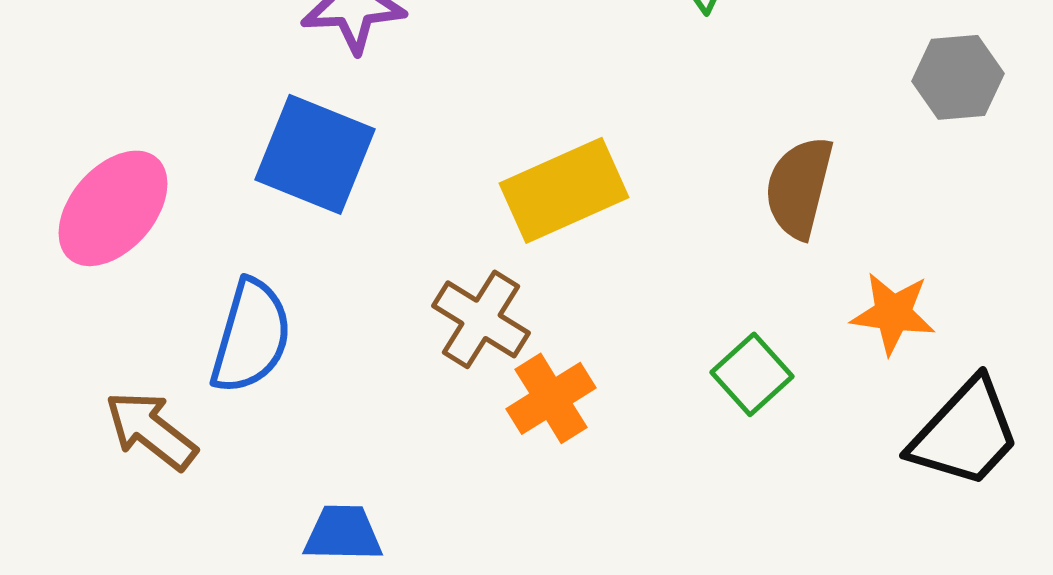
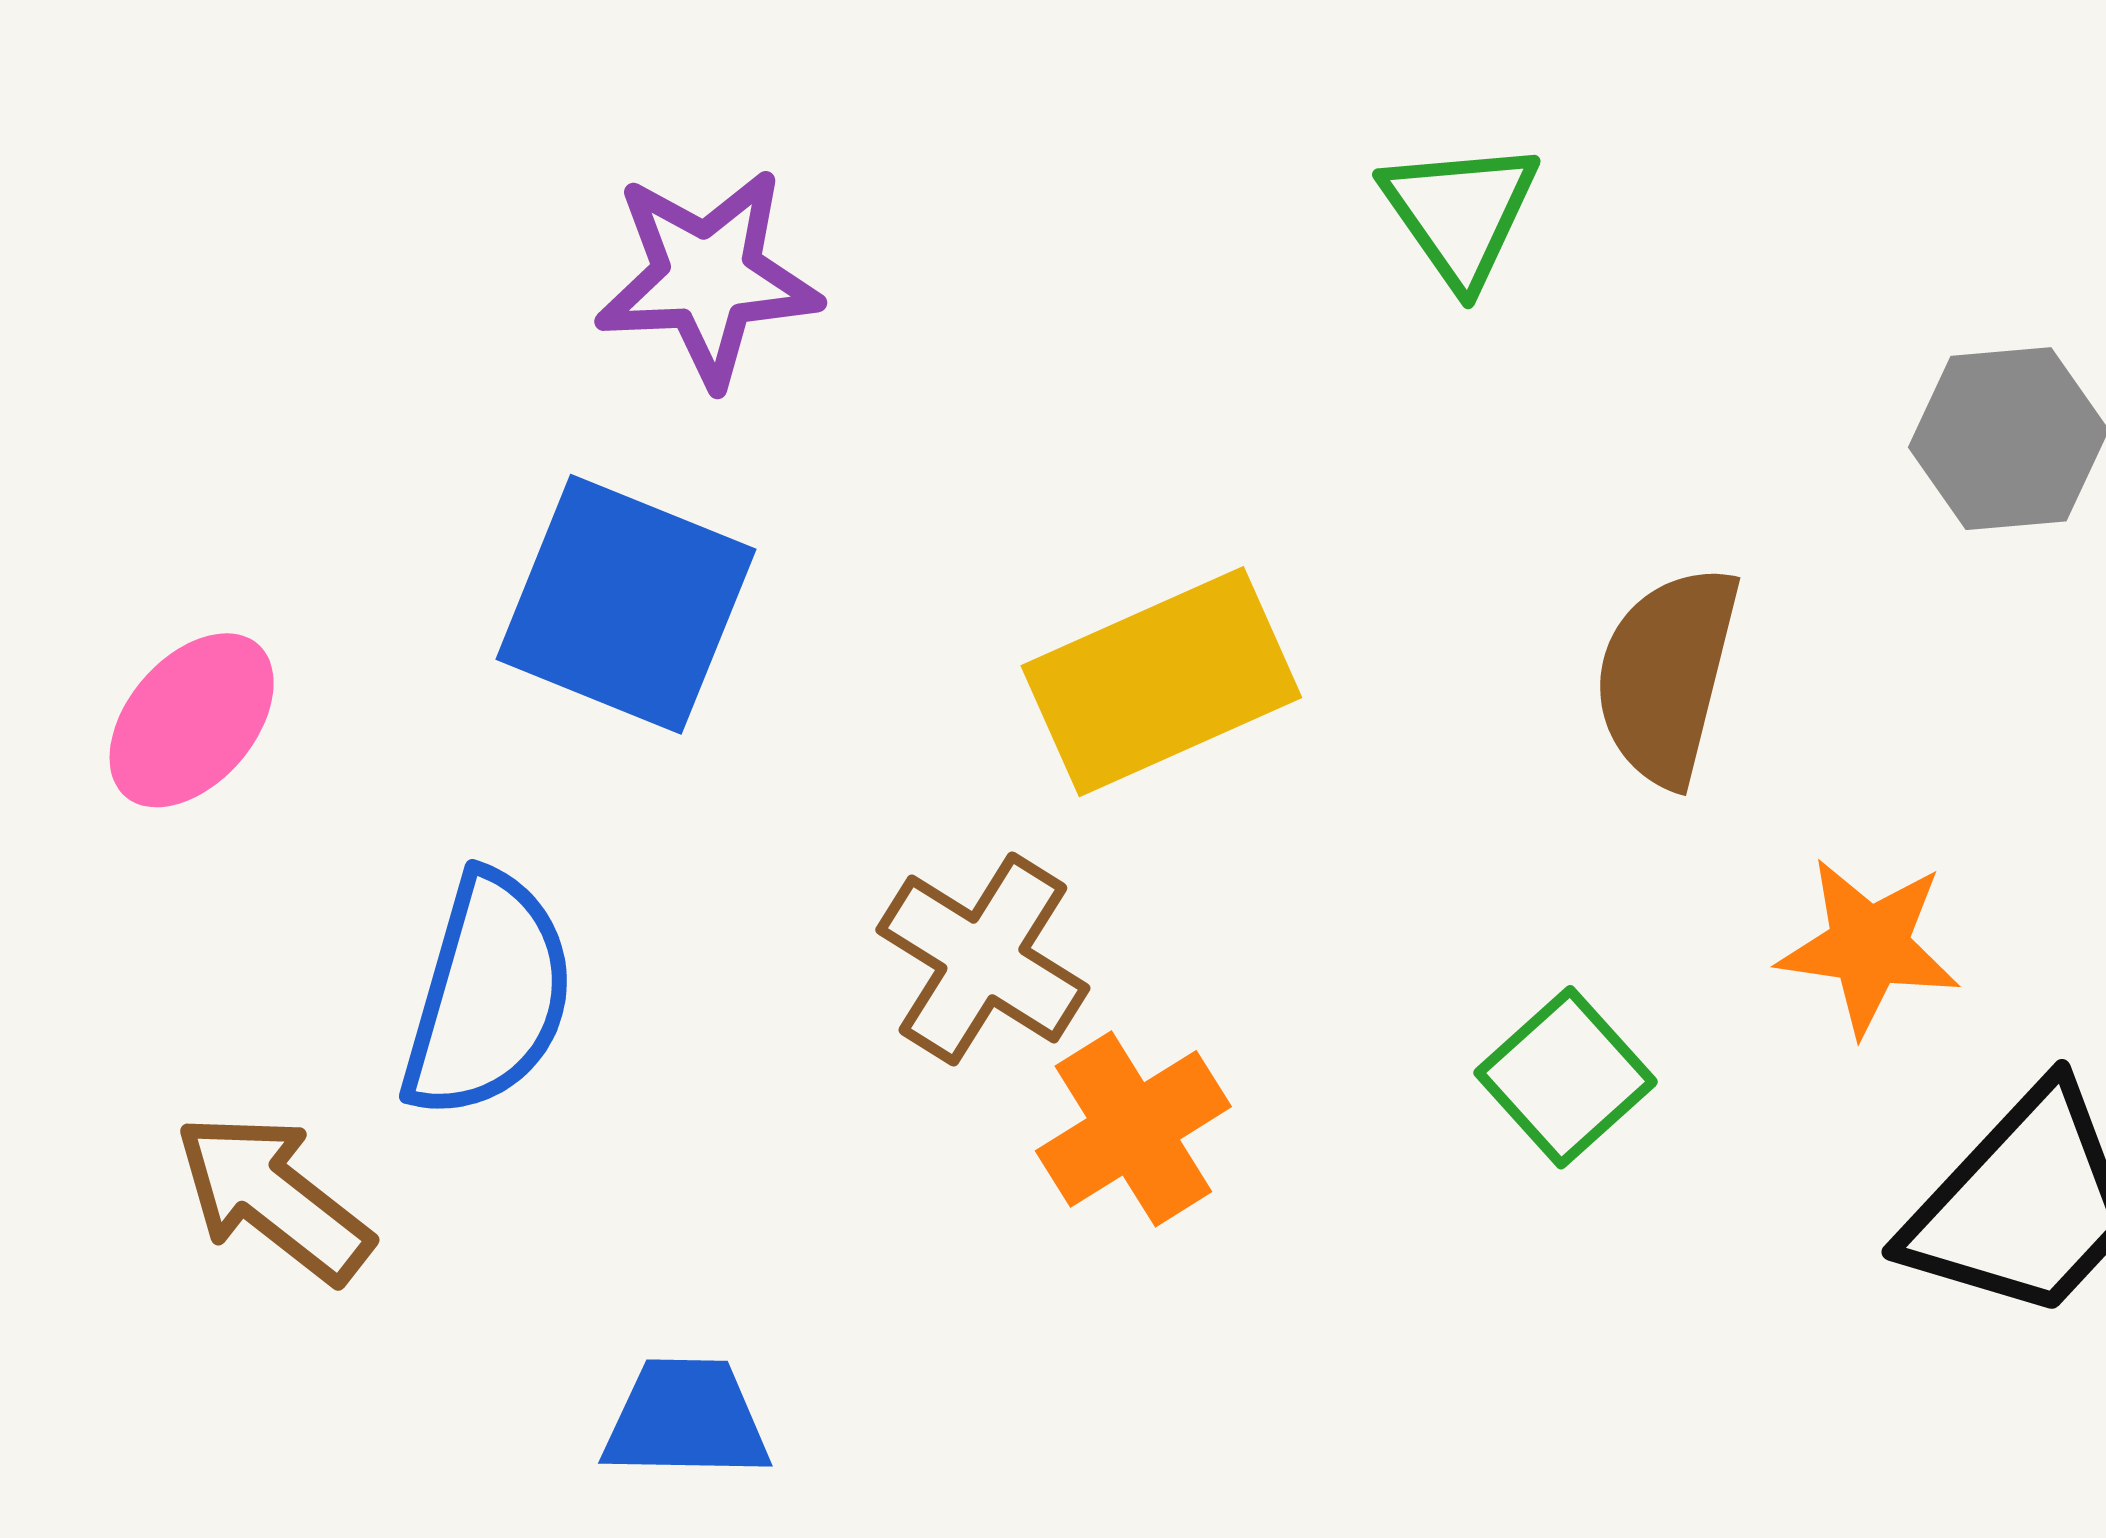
pink ellipse: (113, 208) -> (192, 720), size x0.7

